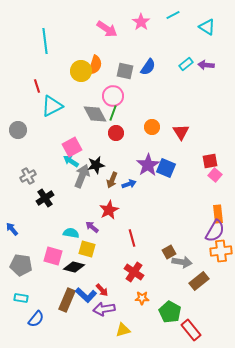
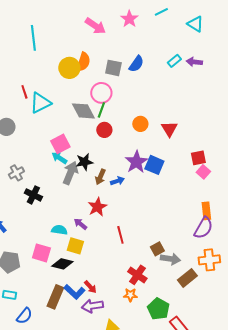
red line: (37, 86) -> (24, 92), moved
black cross: (45, 198) -> (33, 195), turned -30
orange cross: (221, 251) -> (209, 260), moved
red cross: (134, 272) -> (137, 275), moved

